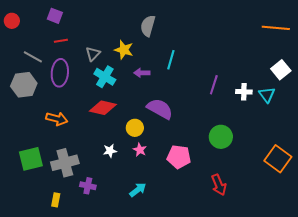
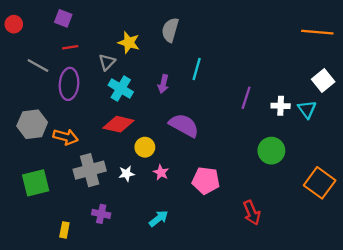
yellow star: (124, 50) -> (129, 43), moved
purple arrow: (142, 73) -> (163, 84), turned -77
gray hexagon: (24, 85) -> (32, 124), moved
yellow circle: (135, 128) -> (145, 147), moved
green circle: (221, 137) -> (271, 151), moved
gray cross: (65, 163) -> (90, 170), moved

